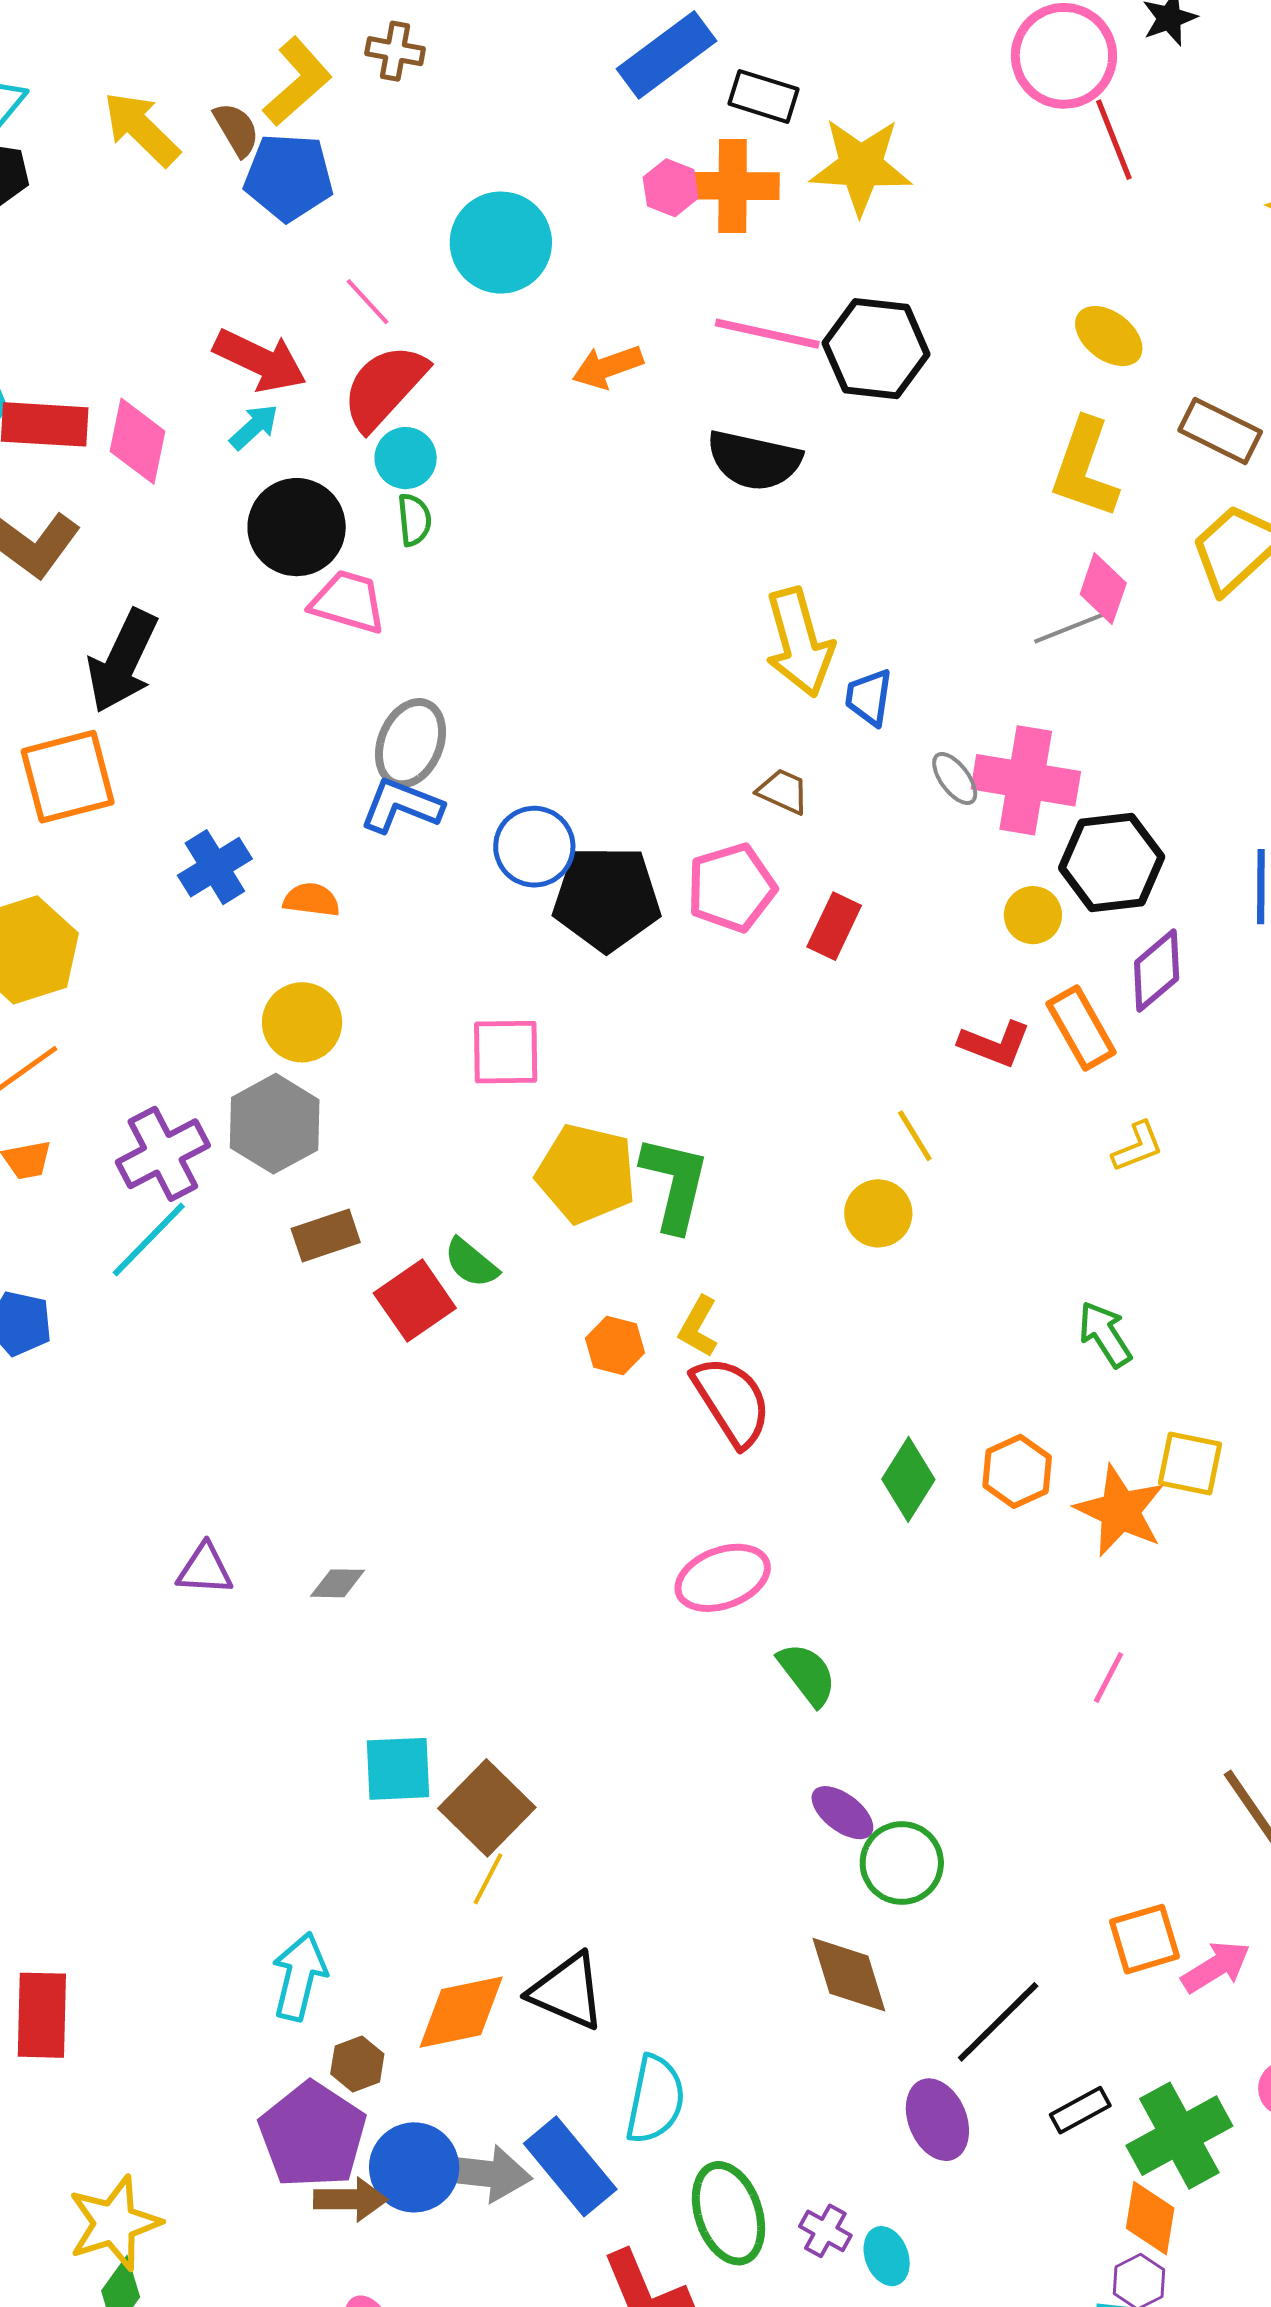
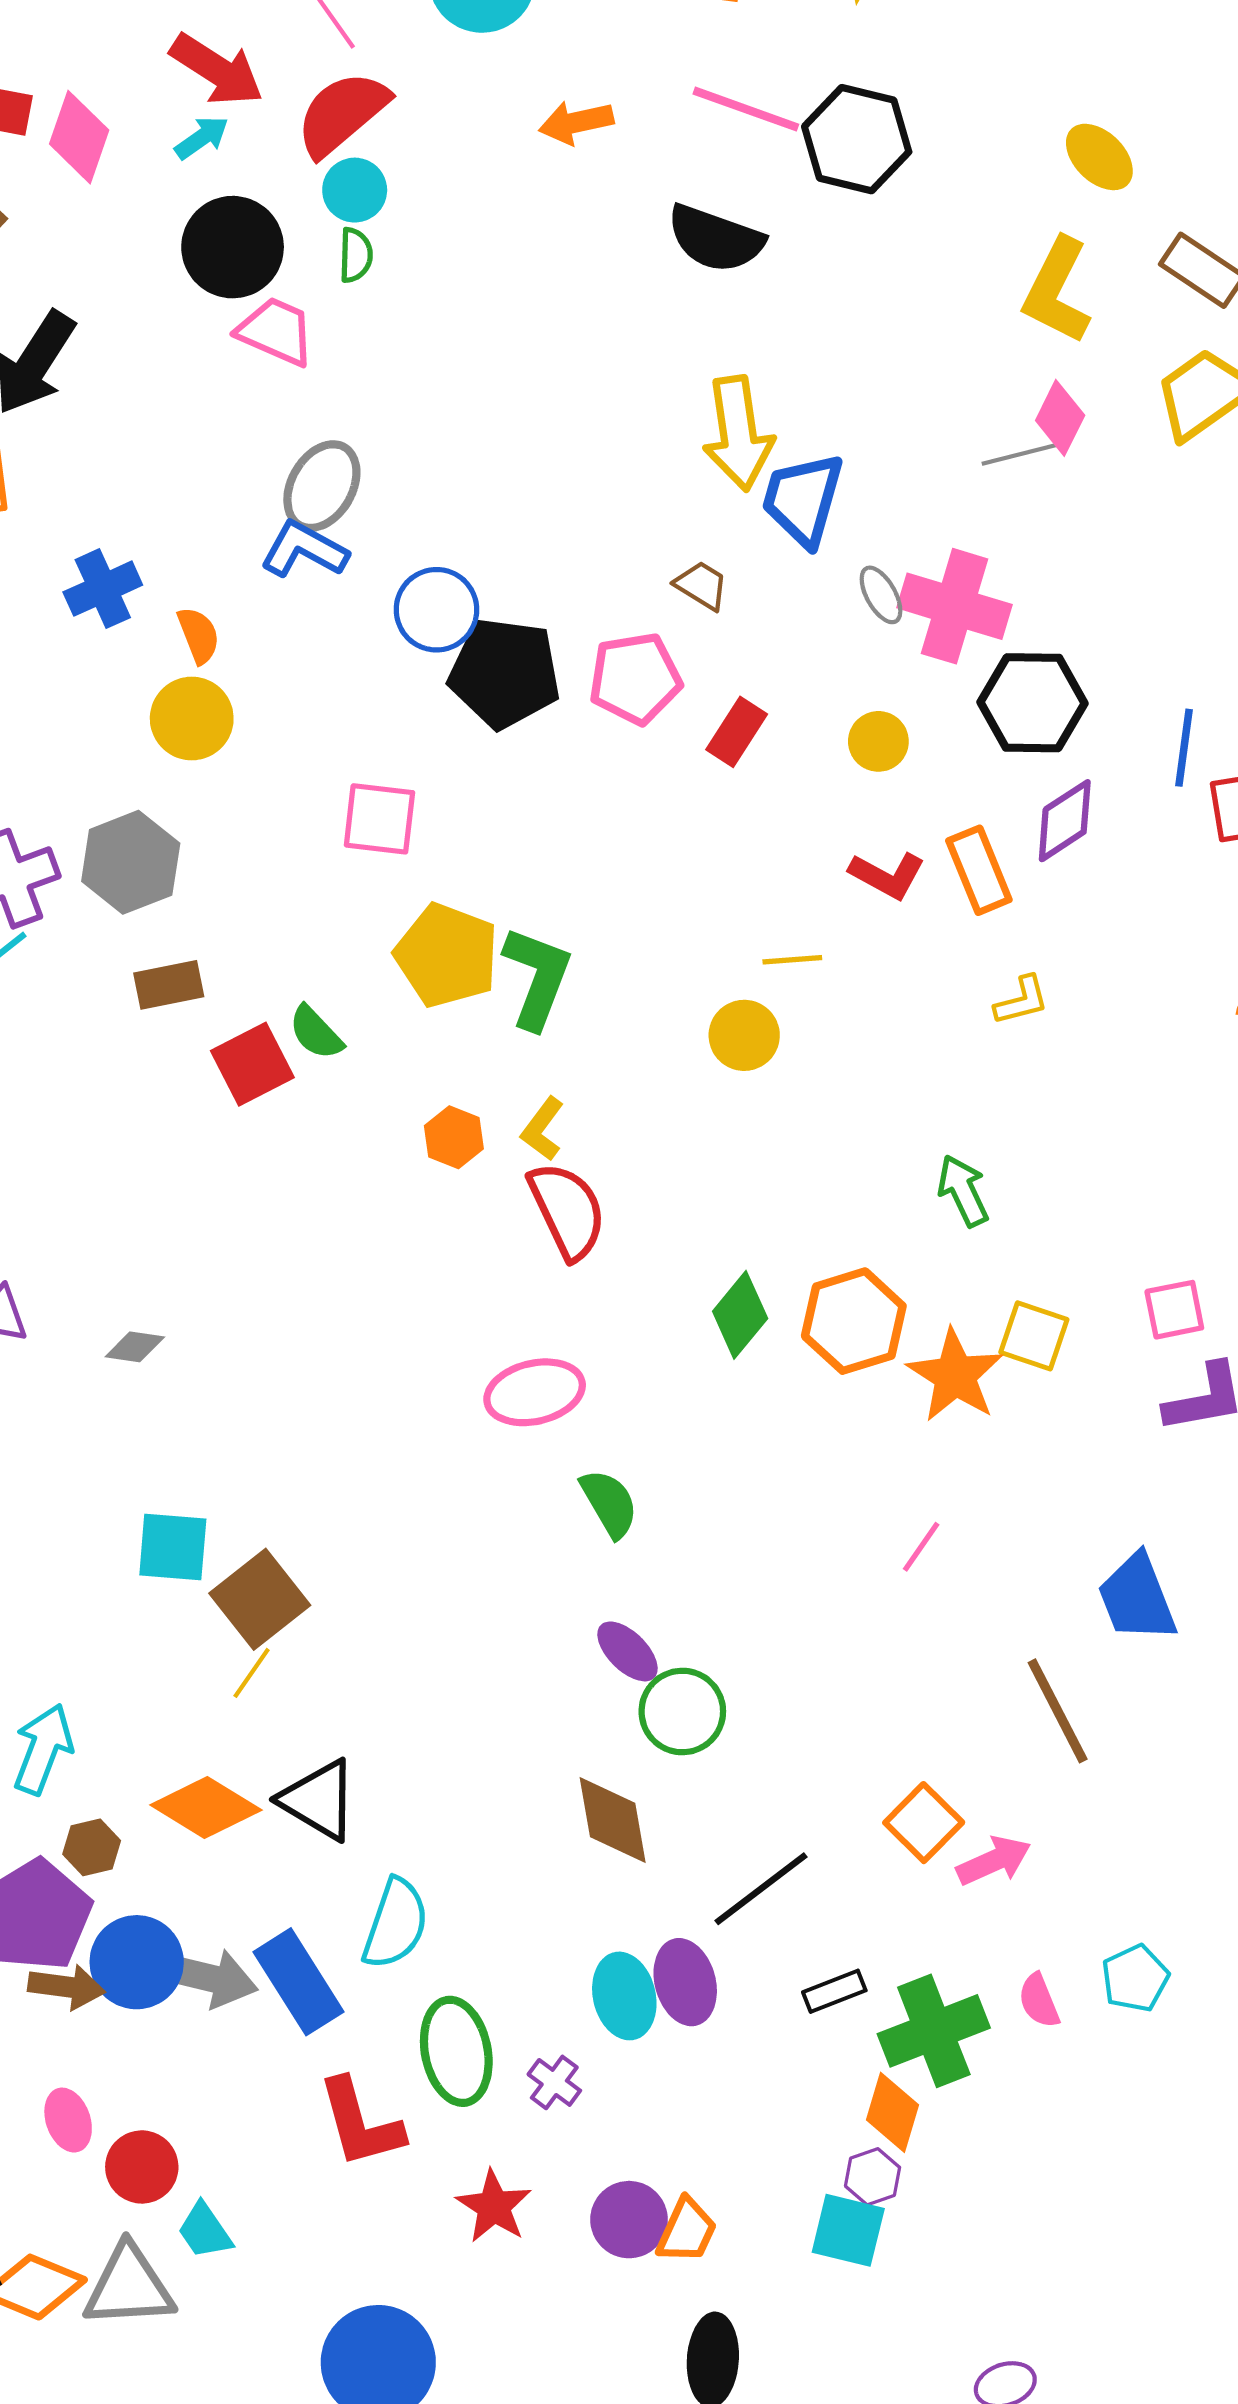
blue trapezoid: (869, 697) -> (803, 499), size x1.6
orange semicircle: (311, 900) -> (199, 635), turned 54
yellow circle: (1033, 915) -> (878, 741), moved
yellow circle: (302, 1022) -> (192, 719), moved
yellow line: (915, 1136) -> (792, 960), turned -70
orange hexagon: (1017, 1471) -> (854, 1321), size x1.4
orange square: (1144, 1939) -> (924, 1823), turned -36
orange diamond: (461, 2012) -> (206, 1808), turned 36
cyan ellipse: (887, 2256) -> (624, 1996), moved, size x1.4

